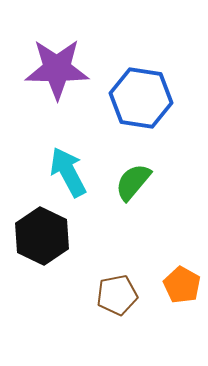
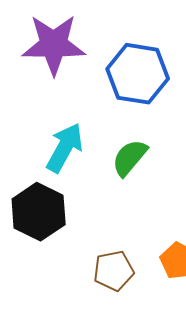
cyan arrow: (68, 172) -> (65, 148), turned 57

